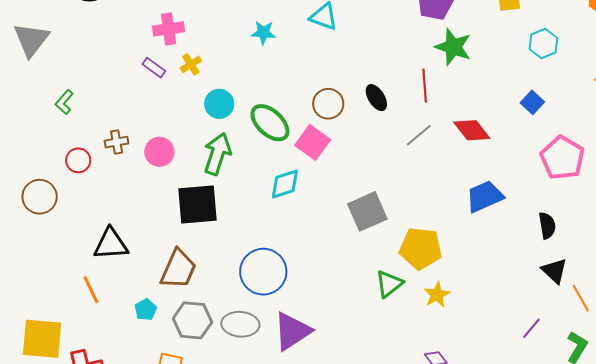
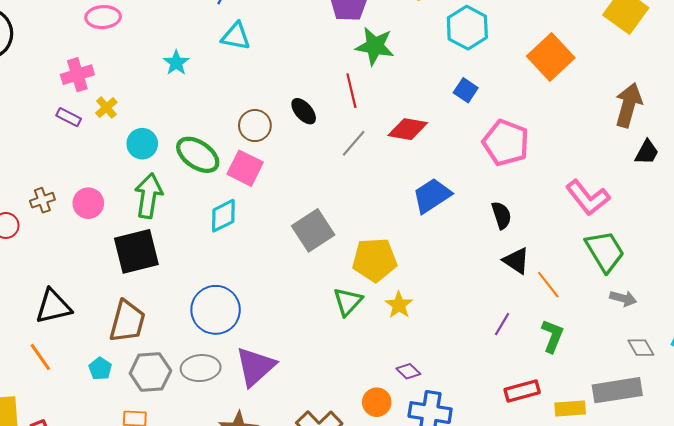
cyan star: (263, 33) -> (176, 63), turned -30
cyan hexagon: (543, 43) -> (467, 28), size x1.4
red diamond: (472, 130) -> (408, 129), turned -33

